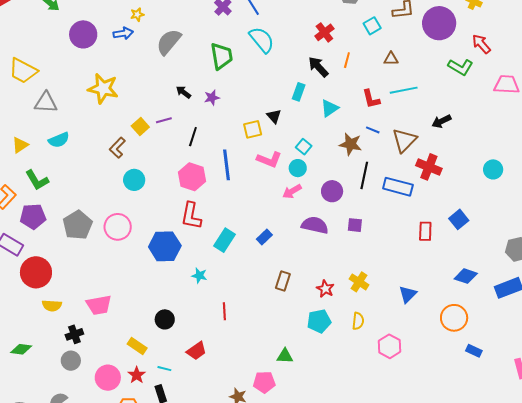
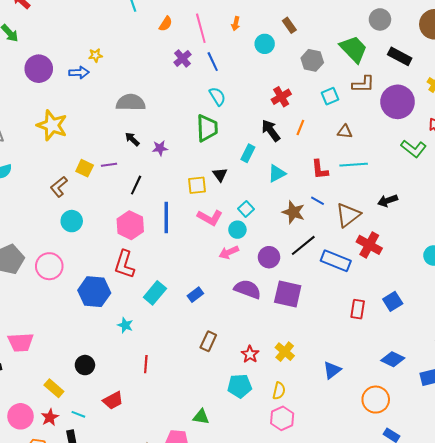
cyan semicircle: (262, 40) -> (217, 96), size x0.7
gray semicircle: (169, 42) -> (131, 102), moved, turned 44
green trapezoid: (222, 56) -> (207, 128), moved
yellow square: (140, 126) -> (85, 168), turned -30
black line: (364, 175) -> (303, 245), turned 32
purple square: (355, 225) -> (288, 294), size x1.8
pink hexagon: (390, 346) -> (282, 418), moved

